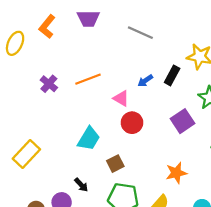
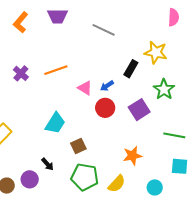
blue arrow: (145, 81) -> (107, 86), moved
red circle: (132, 123) -> (105, 108), moved

